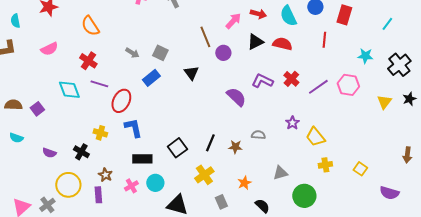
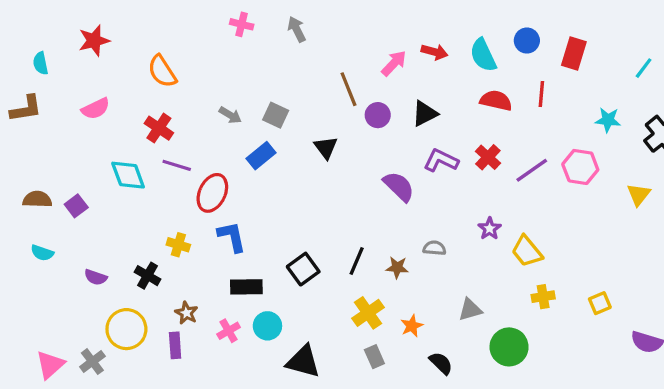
black triangle: (255, 42) -> (425, 113), moved
red semicircle: (282, 44) -> (496, 101), moved
yellow square: (360, 169) -> (600, 303), turned 32
yellow cross: (204, 175) -> (368, 313), moved

